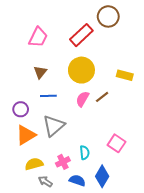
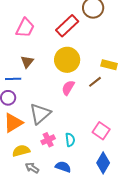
blue line: (48, 96) -> (13, 79), moved
brown line: (102, 97) -> (95, 82), moved
pink cross: (63, 162) -> (48, 140), moved
blue diamond: (102, 176) -> (103, 163), moved

